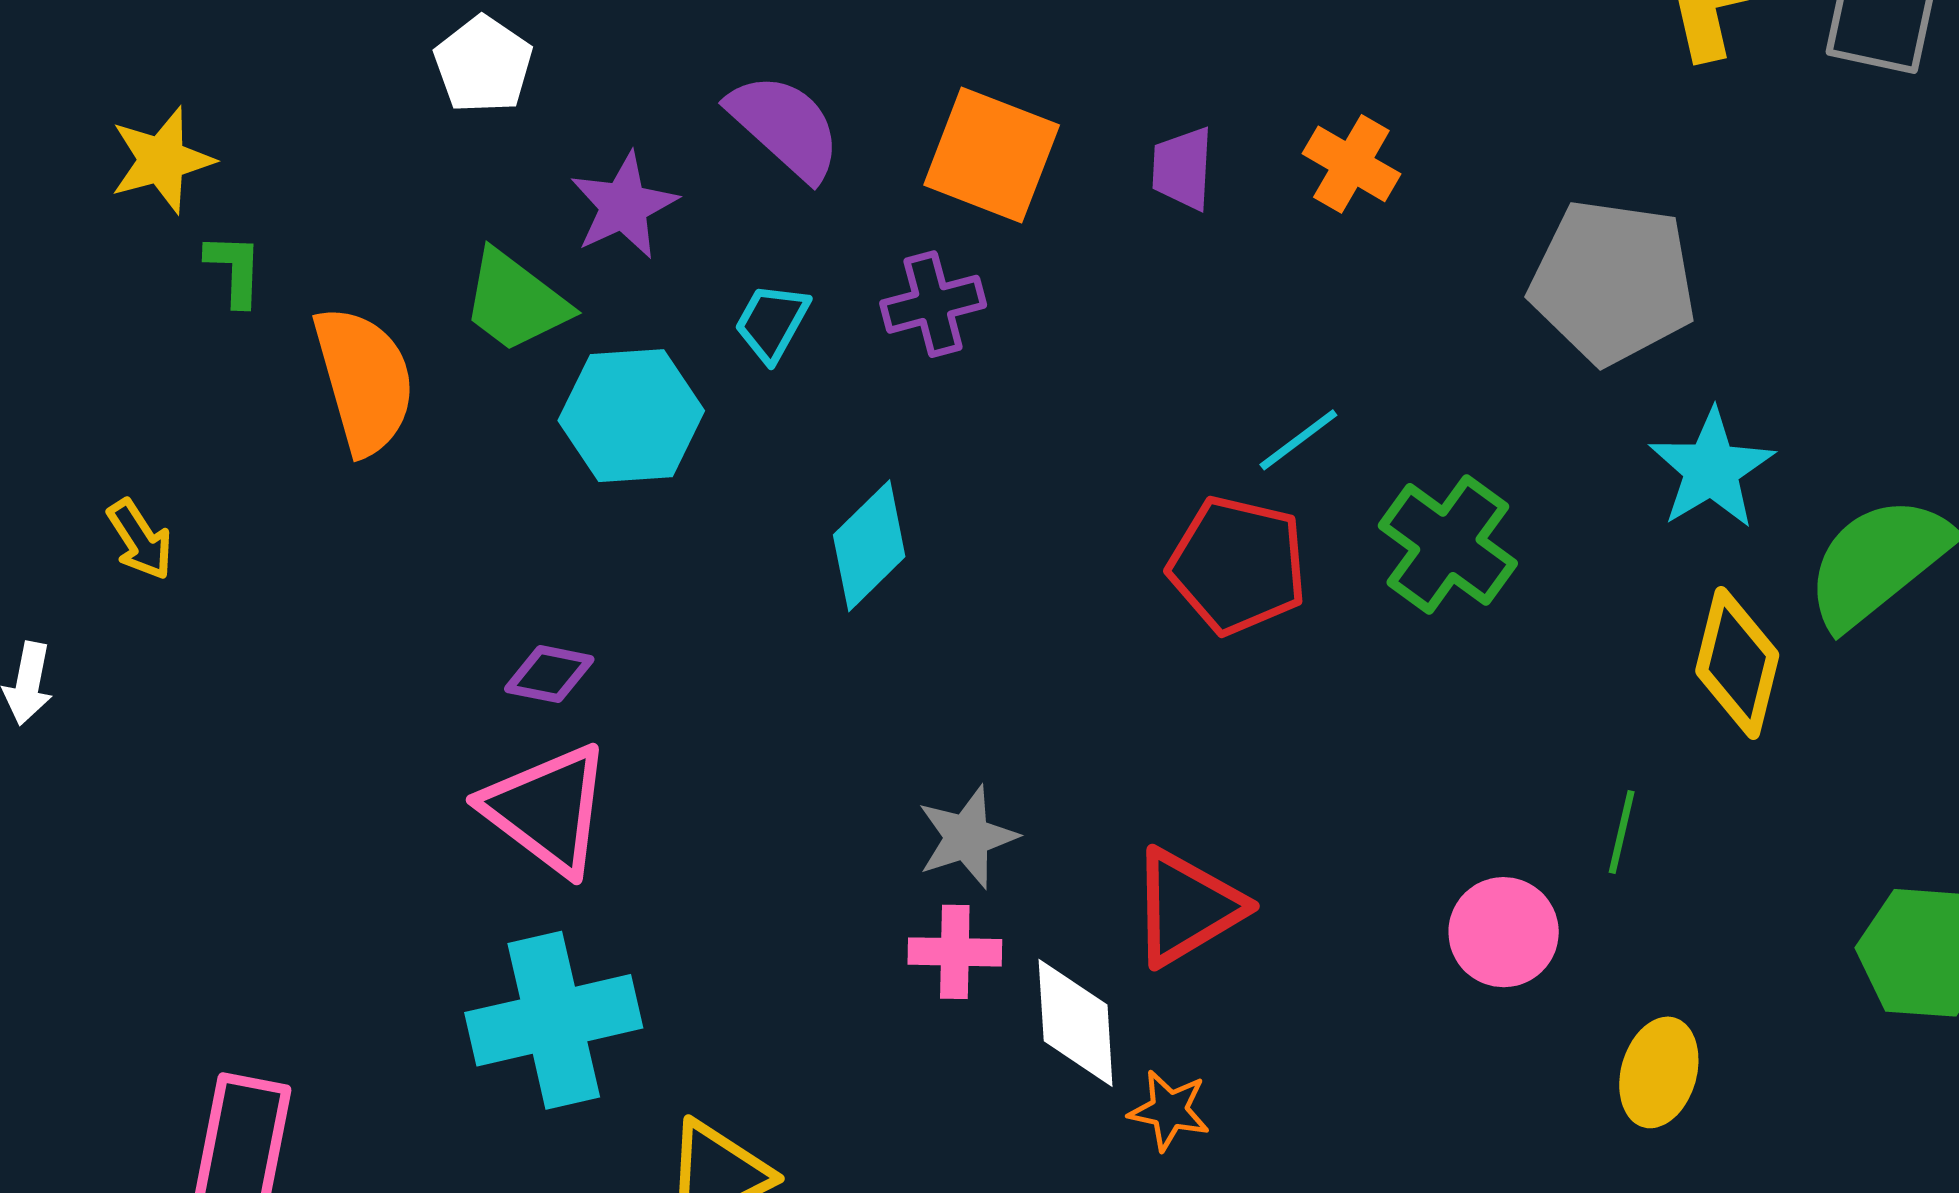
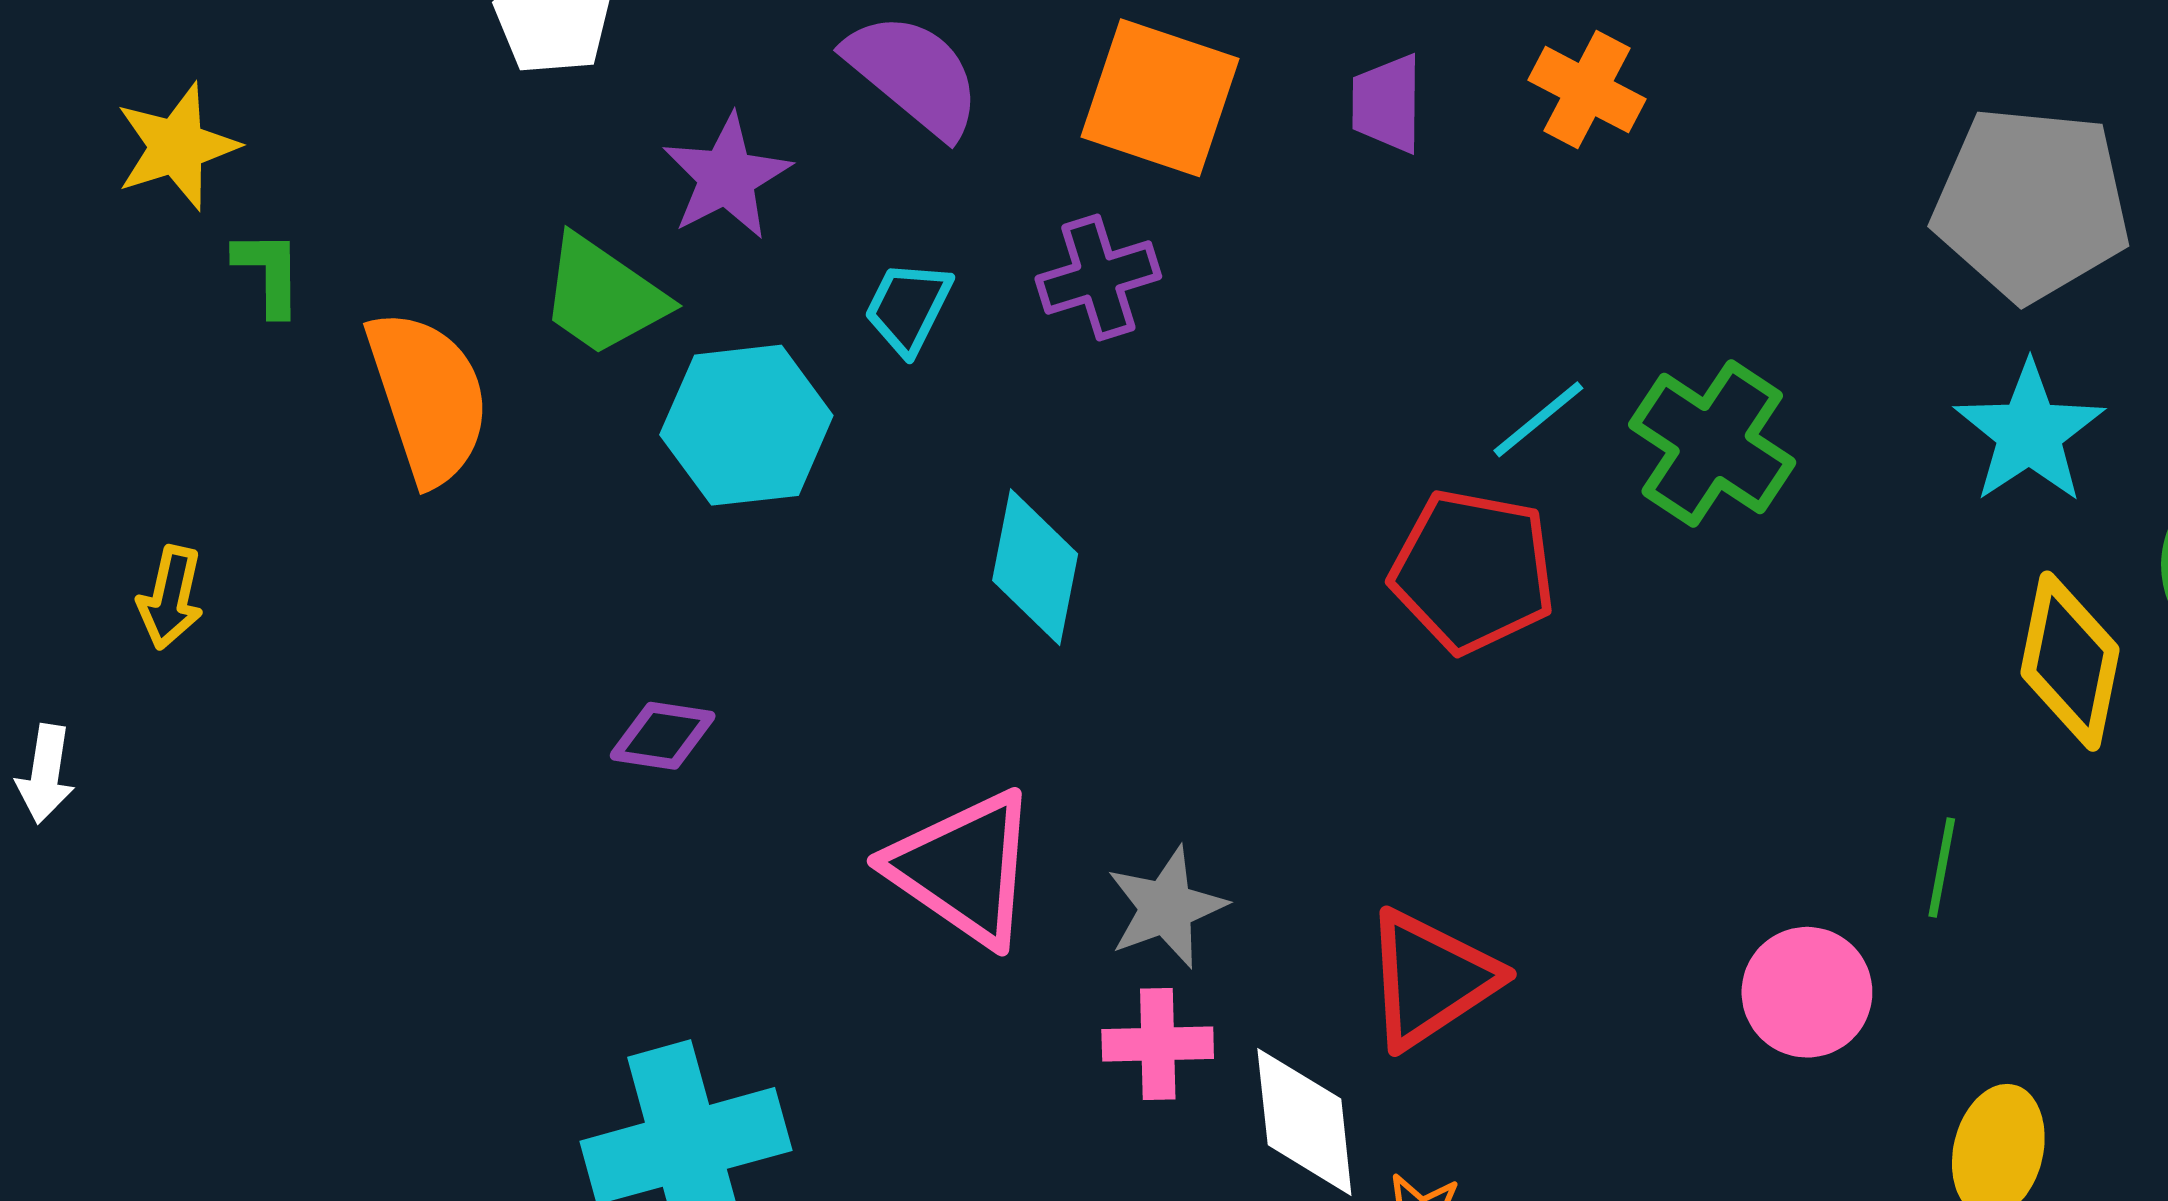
gray pentagon: (1613, 282) -> (2032, 204), moved
yellow arrow: (140, 540) -> (171, 598), turned 48
green cross: (1448, 544) -> (1712, 444), moved
cyan diamond: (869, 546) -> (1035, 567), turned -32
pink triangle: (547, 809) -> (964, 868), moved

